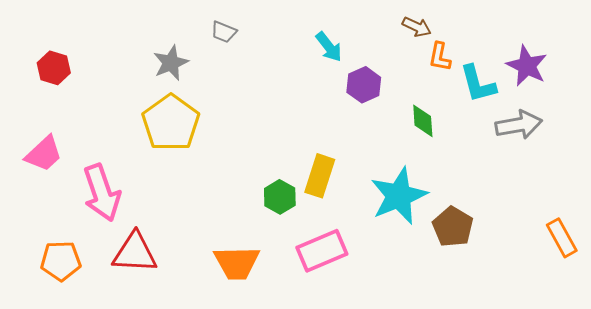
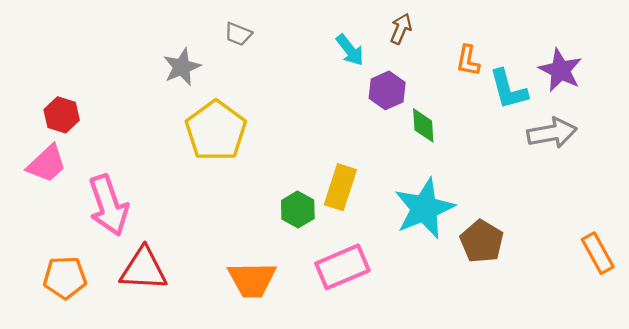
brown arrow: (417, 27) -> (401, 29), moved, turned -92
red hexagon: (54, 68) -> (62, 115), moved
green diamond: (423, 121) -> (423, 125), moved
yellow pentagon: (171, 123) -> (216, 131), moved

